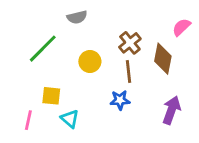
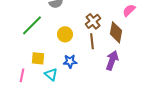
blue star: (120, 100) -> (70, 61), moved
purple arrow: (171, 110) -> (112, 60), moved

